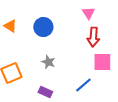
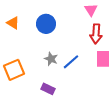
blue line: (83, 85) -> (71, 62), moved

